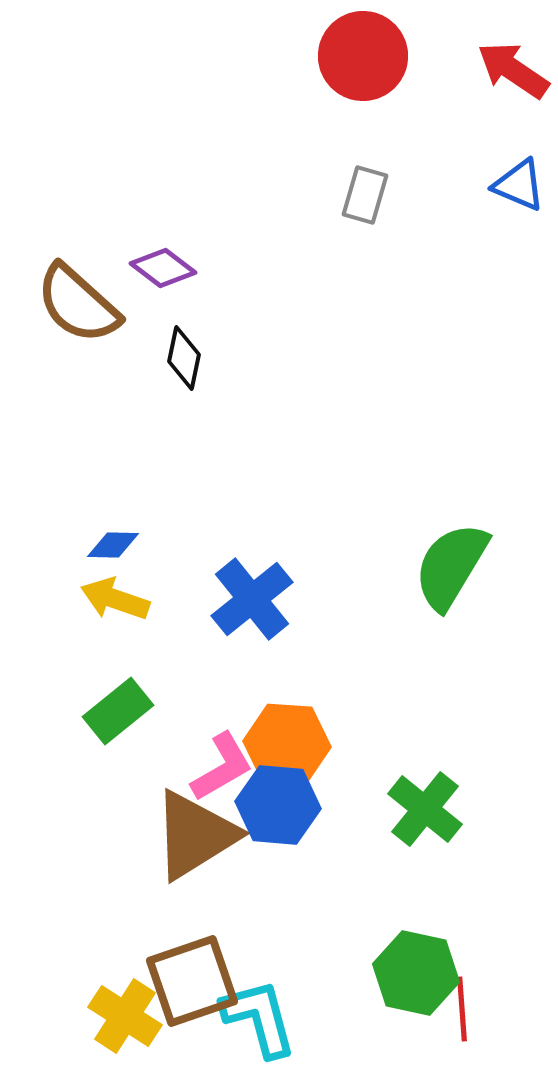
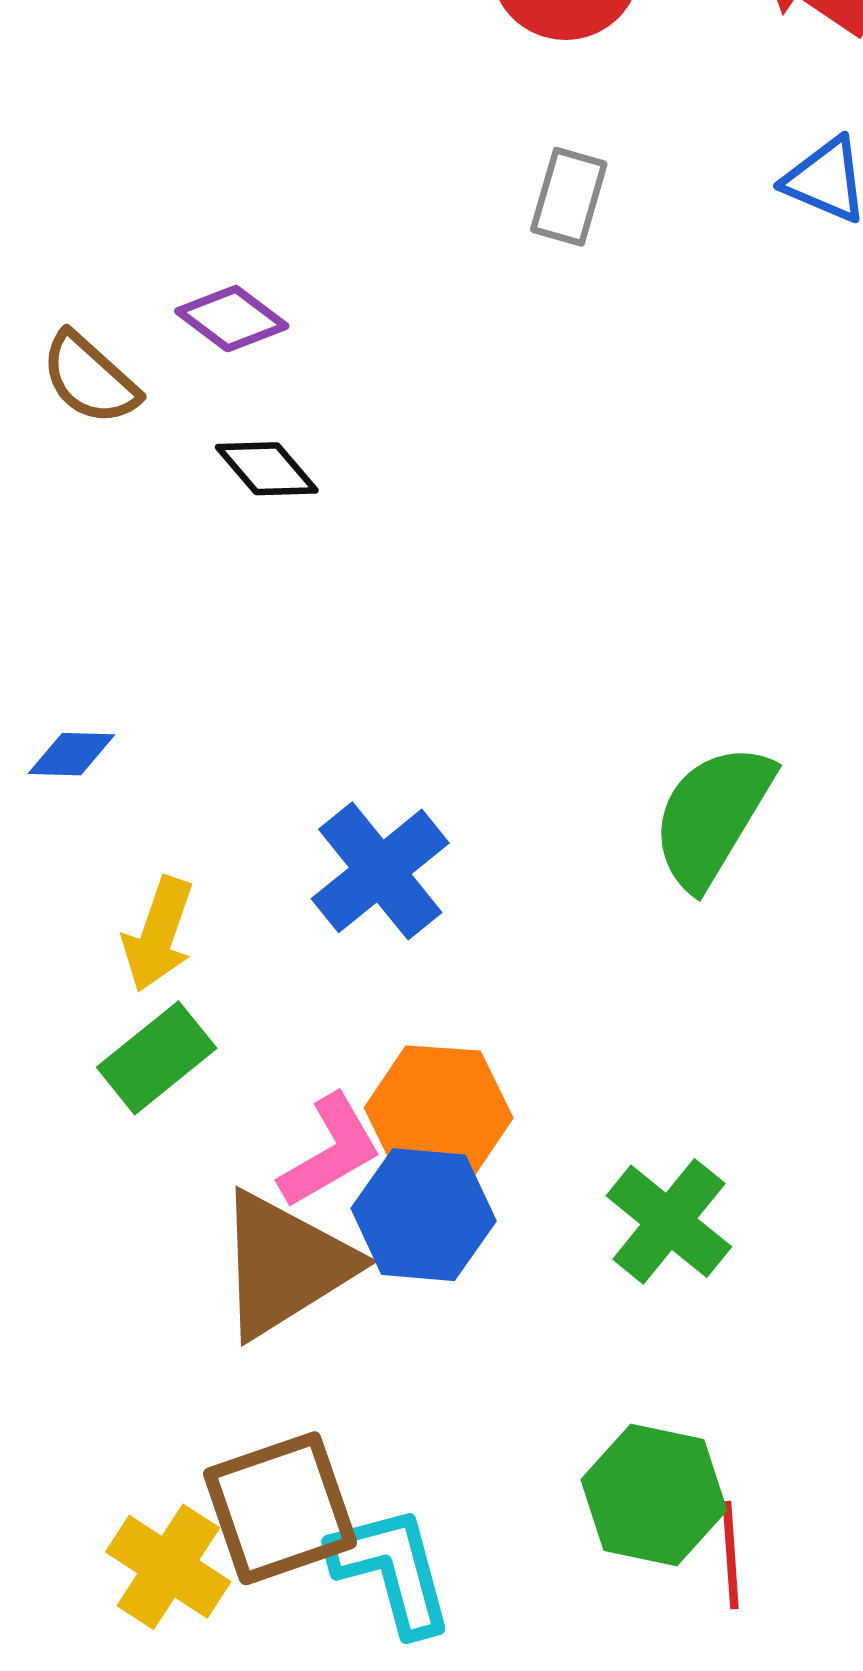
brown semicircle: (78, 304) -> (90, 379), size x0.7
black diamond: (184, 358) -> (267, 469), turned -52
blue diamond: (113, 545) -> (72, 754), moved
yellow arrow: (115, 599) -> (158, 934), moved, turned -90

